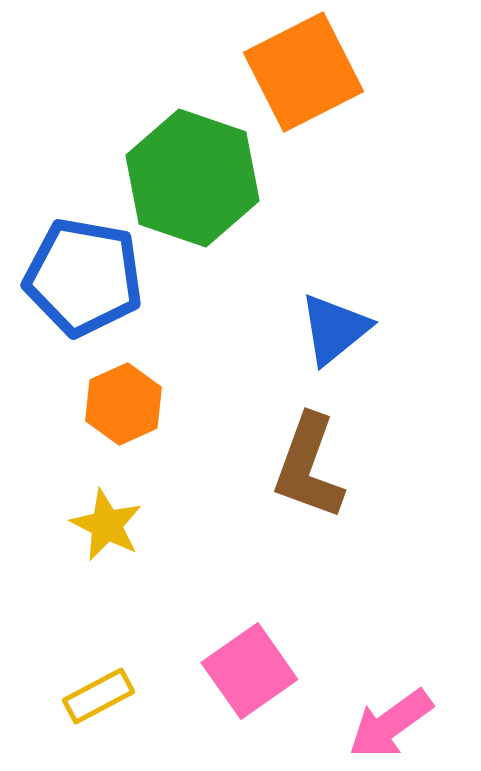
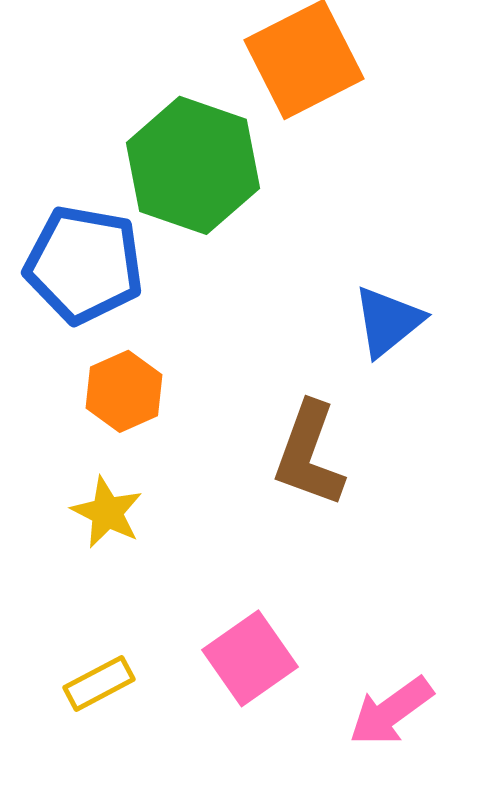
blue triangle: (334, 329) -> (388, 321), moved

